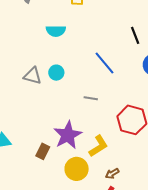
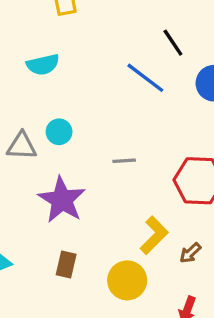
blue line: (104, 63) -> (145, 78), moved
purple star: (68, 135) -> (62, 200), moved
brown arrow: (112, 174) -> (190, 253), moved

